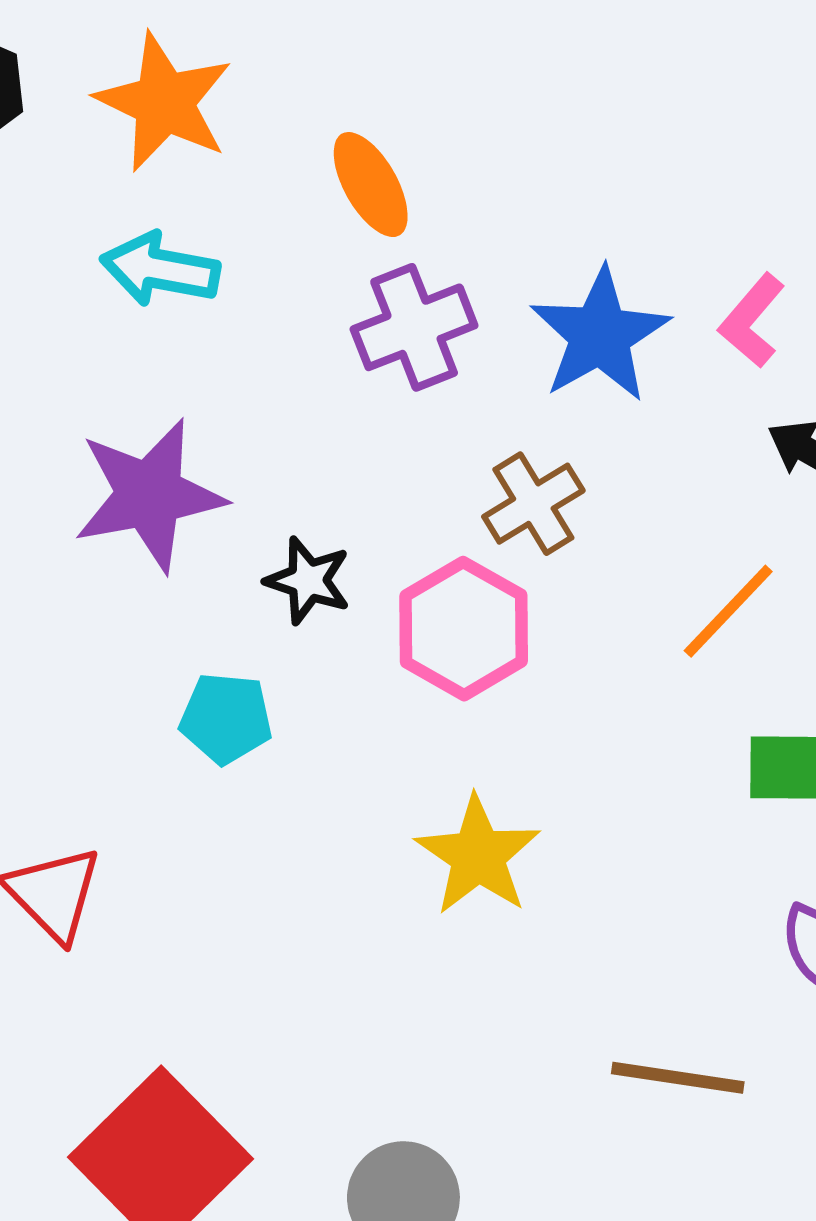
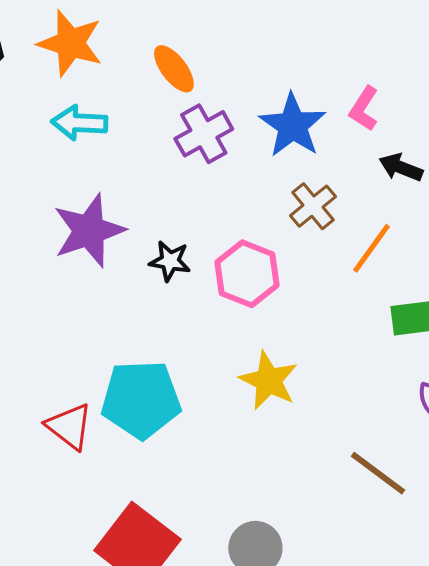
brown cross: (533, 504) -> (313, 206), moved
cyan pentagon: (226, 718) -> (141, 399), moved, size x1.8
brown line: (678, 1078) -> (378, 473), turned 36

